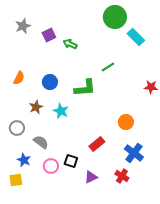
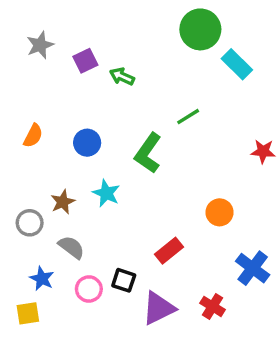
green L-shape: (85, 88) -> (148, 153), turned 130
brown star: (36, 107) -> (63, 202), moved
blue cross: (134, 153) -> (253, 268), moved
purple triangle: (91, 177) -> (159, 308), size x1.5

